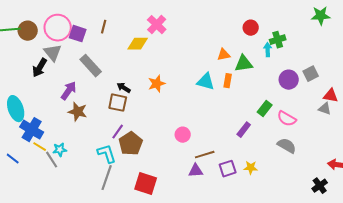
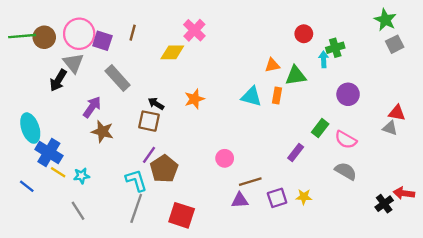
green star: (321, 16) -> (385, 20), turned 30
gray square: (311, 74) -> (395, 44), moved
gray line: (52, 160) -> (78, 211), moved
black cross: (320, 186) -> (384, 204), moved

